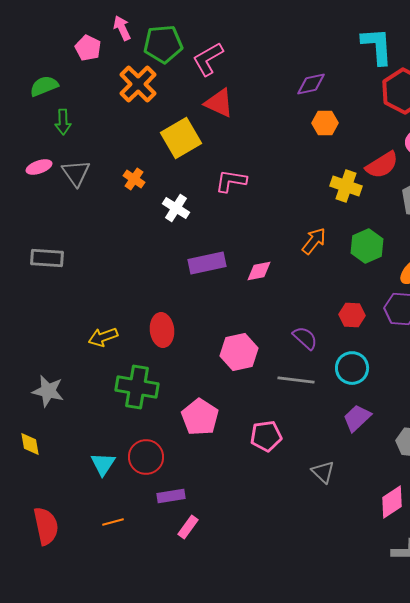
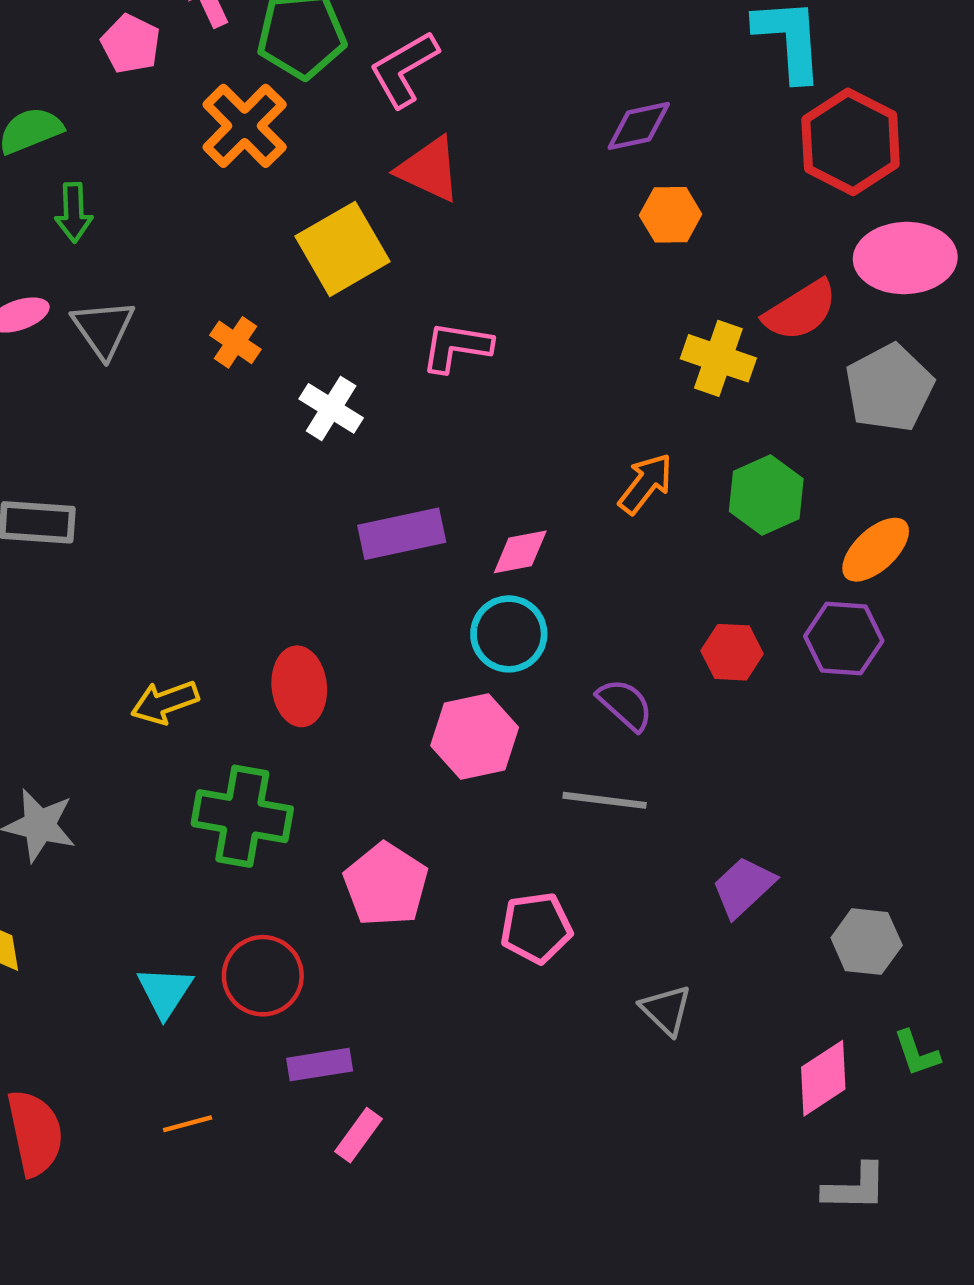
cyan circle: (352, 368) -> (509, 634), moved

